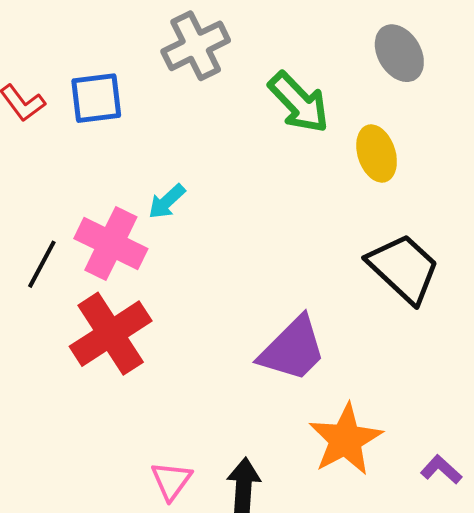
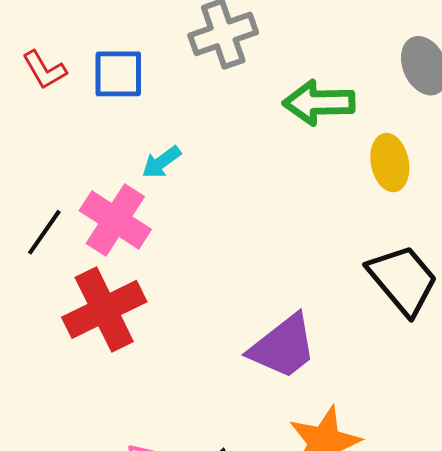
green arrow: (299, 103) -> (319, 103), turned 126
cyan arrow: (167, 202) -> (161, 162), moved

